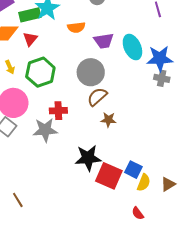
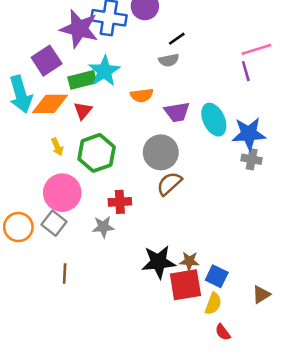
brown star: (108, 120) -> (189, 261), moved
gray star: (45, 130) -> (103, 227), size x0.7
red square: (109, 176) -> (185, 285), turned -32
yellow semicircle: (144, 183) -> (213, 304), moved
brown line: (18, 200) -> (65, 273), moved, turned 35

